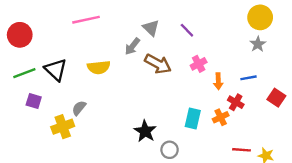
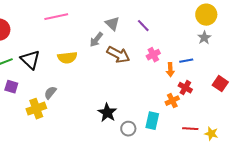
blue line: (248, 78) -> (186, 61), moved
cyan rectangle: (193, 118) -> (152, 121), moved

